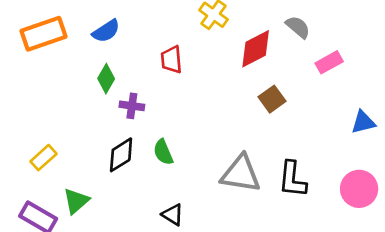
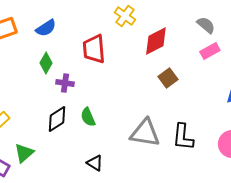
gray semicircle: (298, 27) -> (206, 25), moved
red trapezoid: (171, 60) -> (94, 49), size x1.4

